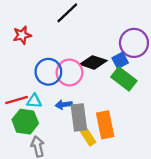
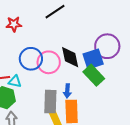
blue square: (120, 60) -> (93, 59), size x1.5
black diamond: (93, 62) -> (70, 57), turned 50
blue arrow: (64, 105) -> (67, 91), moved, turned -88

